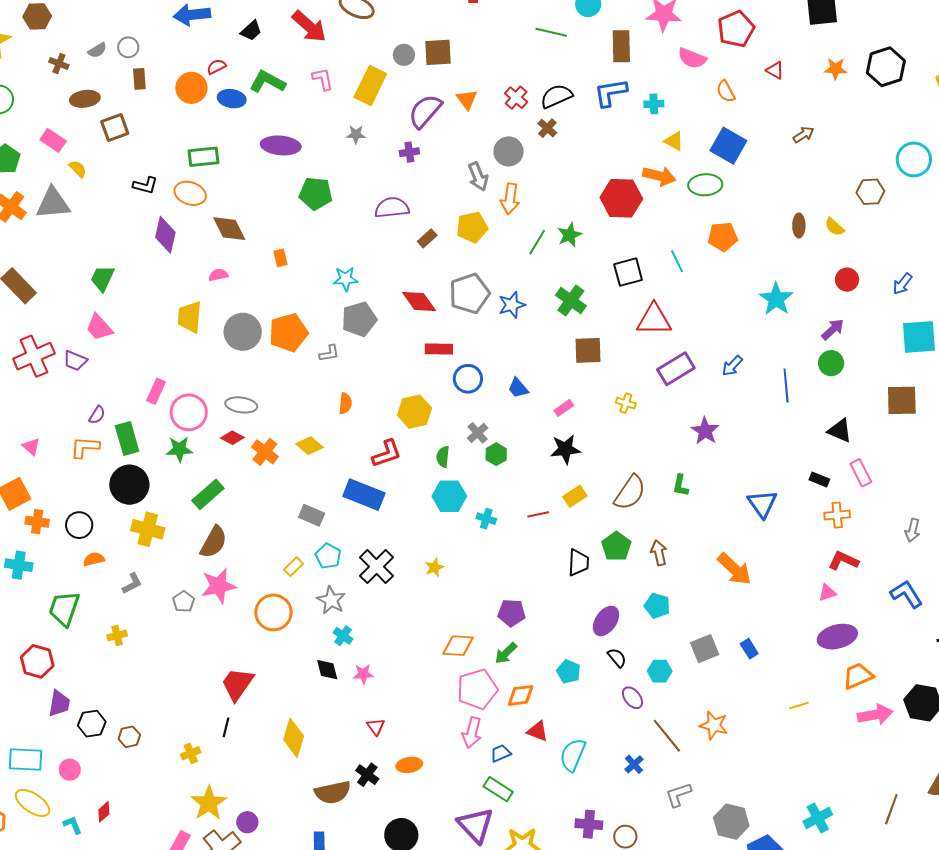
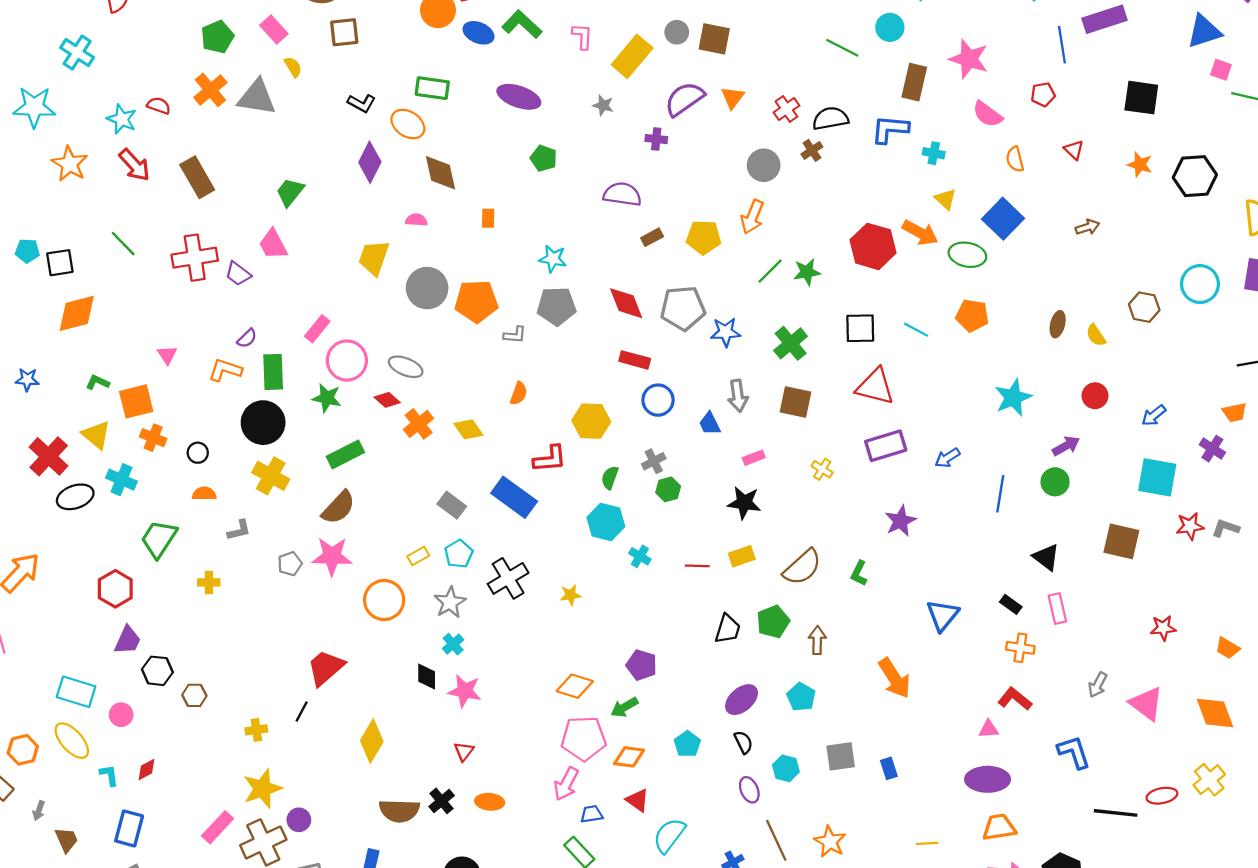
red pentagon: (736, 29) -> (1043, 95), size x0.6
gray arrow: (478, 177) -> (738, 396), moved
green pentagon: (316, 193) -> (544, 158), size x0.7
cyan line: (677, 261) -> (916, 330), turned -50
black circle: (79, 525) -> (198, 453), size x0.7
pink star: (363, 674) -> (465, 691), size x1.4

